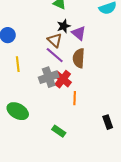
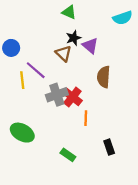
purple line: (55, 55) -> (36, 70), moved
brown semicircle: (79, 58) -> (104, 77), moved
black rectangle: (108, 122) -> (109, 147), moved

